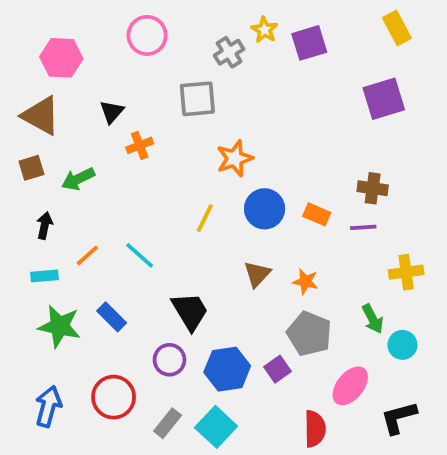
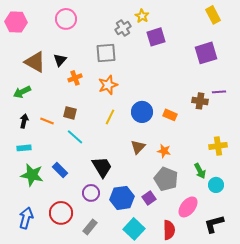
pink circle: (147, 35) -> (66, 19), moved
purple square: (309, 43) -> (156, 37), moved
pink hexagon: (61, 58) -> (16, 22), moved
brown triangle: (41, 116) -> (35, 62), moved
orange star: (235, 158) -> (108, 85), moved
brown square: (31, 168) -> (70, 113), moved, turned 32
green arrow: (78, 179) -> (22, 92), moved
purple line: (363, 227) -> (219, 92), moved
orange line: (87, 255) -> (47, 121), moved, turned 64
cyan square: (216, 427) -> (134, 229), moved

